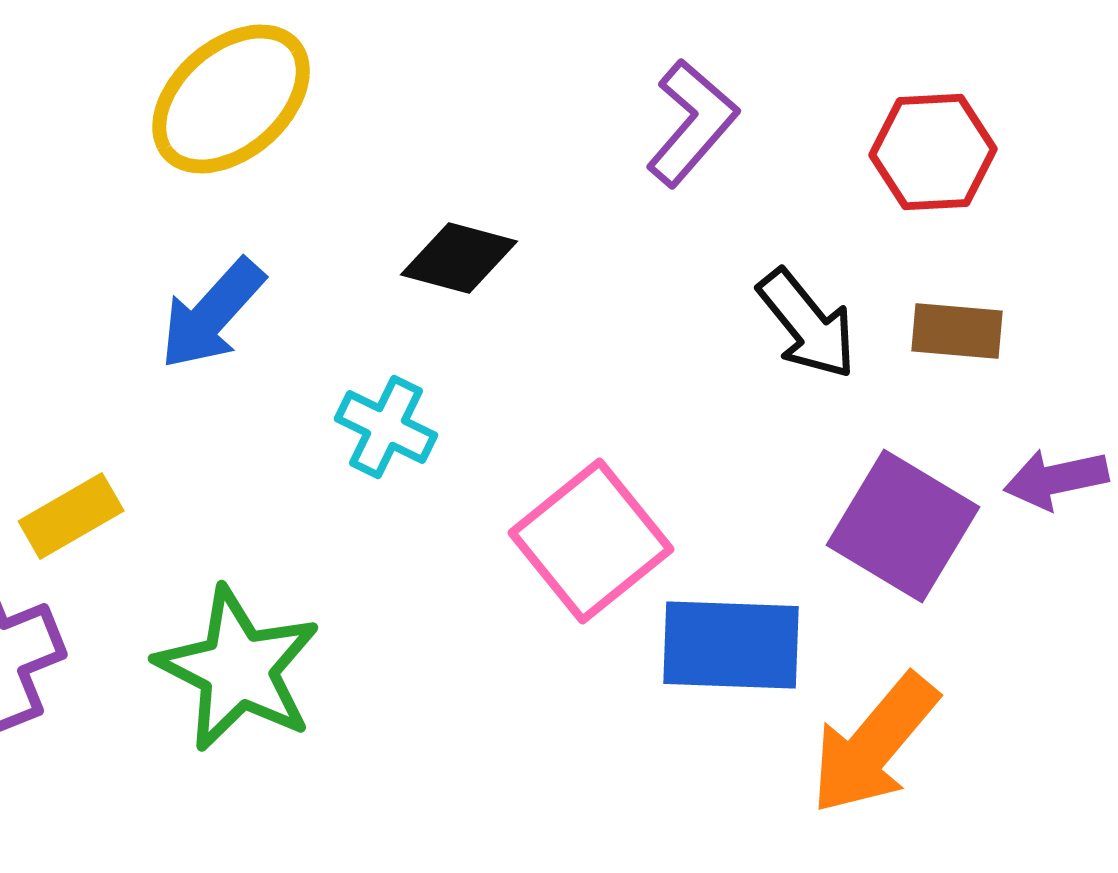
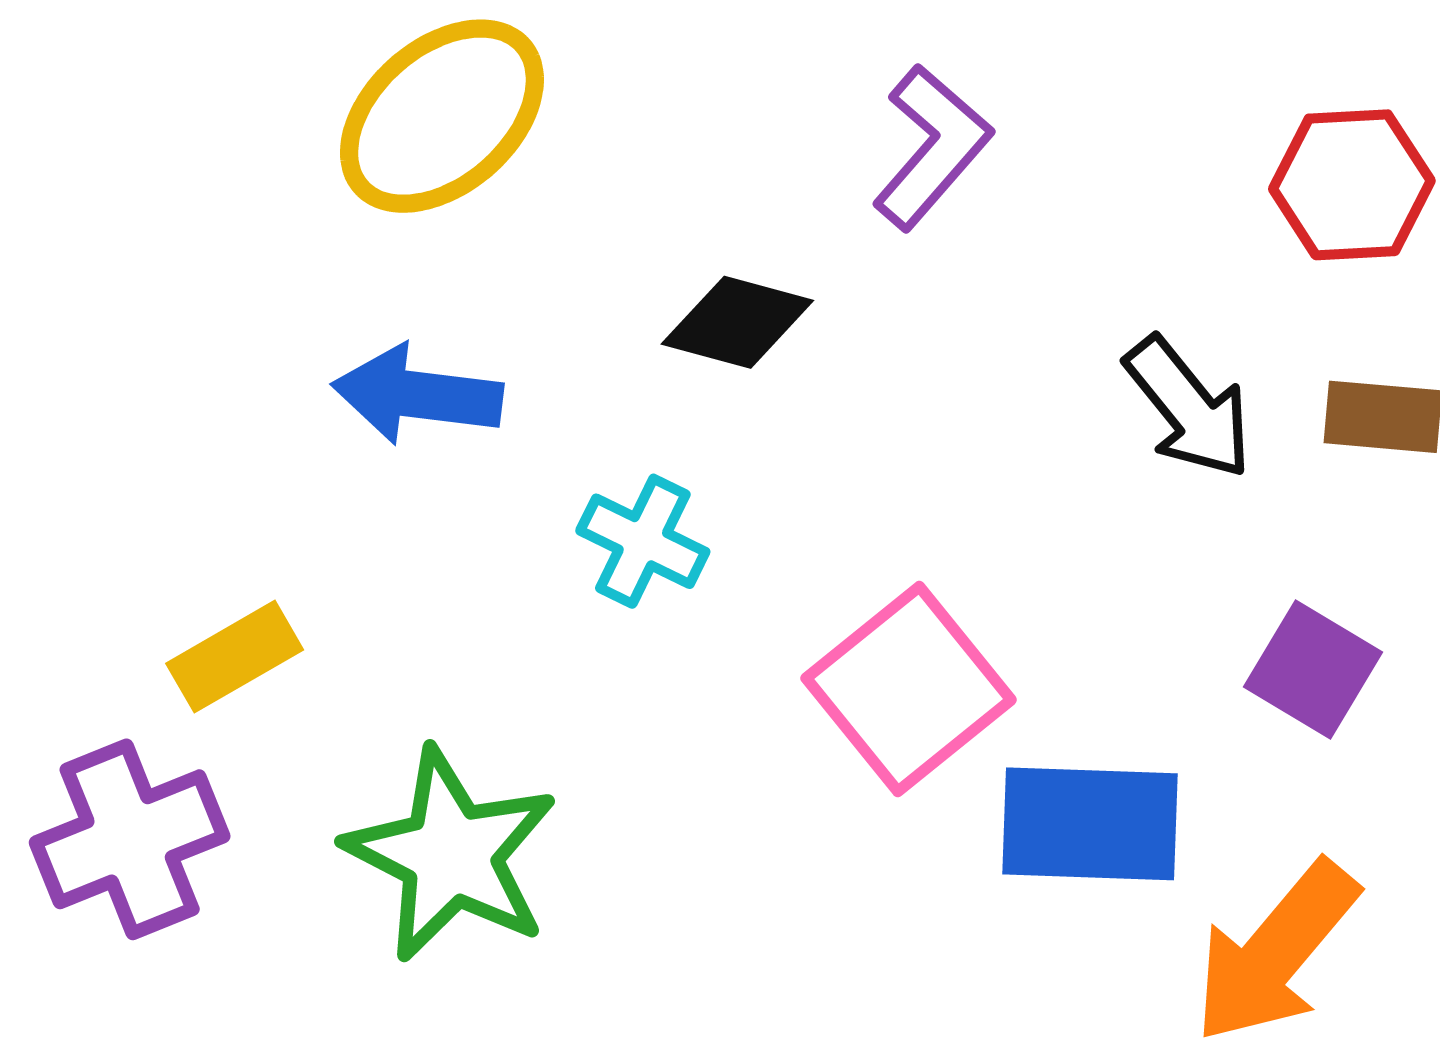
purple L-shape: (692, 123) -> (932, 147), moved
blue arrow: (212, 314) -> (417, 395), turned 55
purple square: (903, 526) -> (1313, 670), size x0.7

